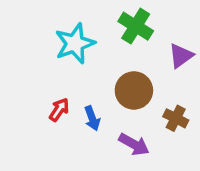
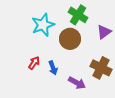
brown circle: (134, 90) -> (70, 39), moved
brown cross: (176, 118) -> (101, 68), size x1.5

